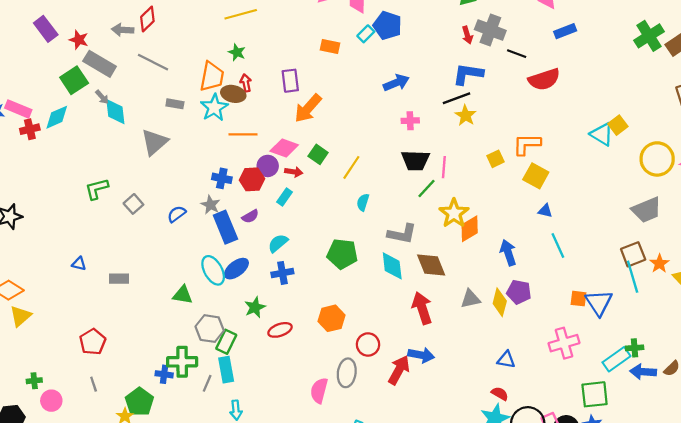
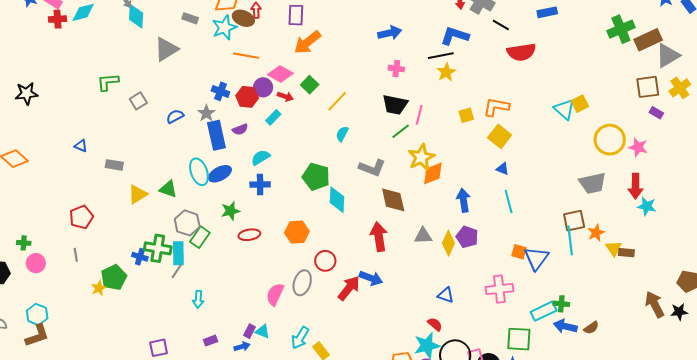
cyan diamond: (392, 266) -> (337, 200), moved
yellow triangle: (20, 316) -> (138, 194), moved
cyan rectangle: (226, 370) -> (178, 253), moved

